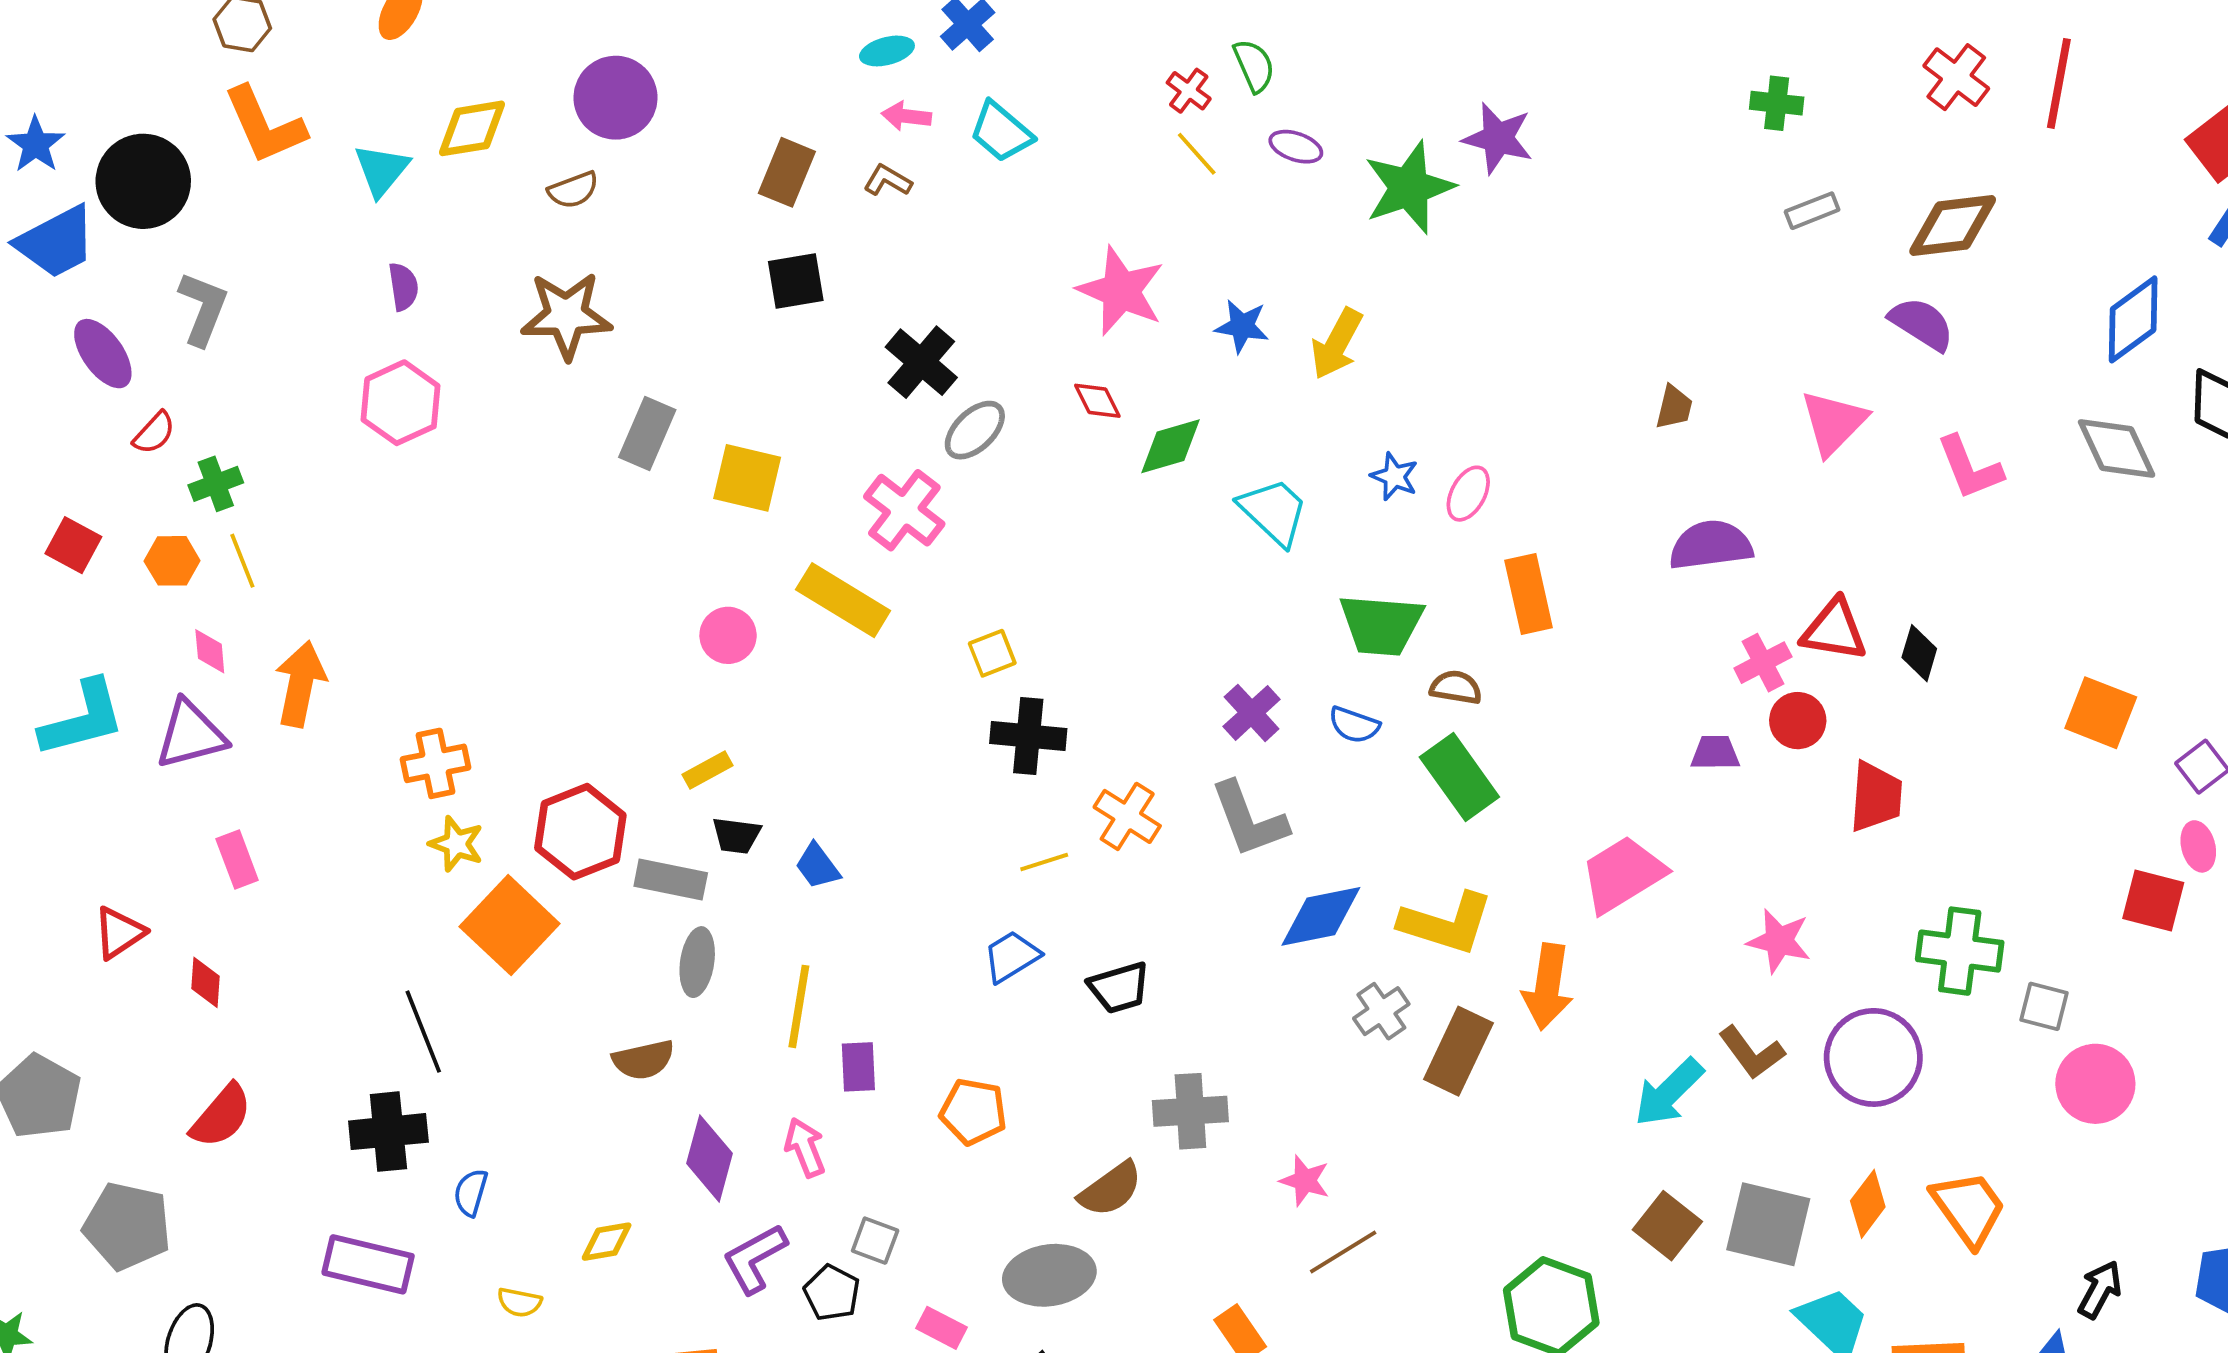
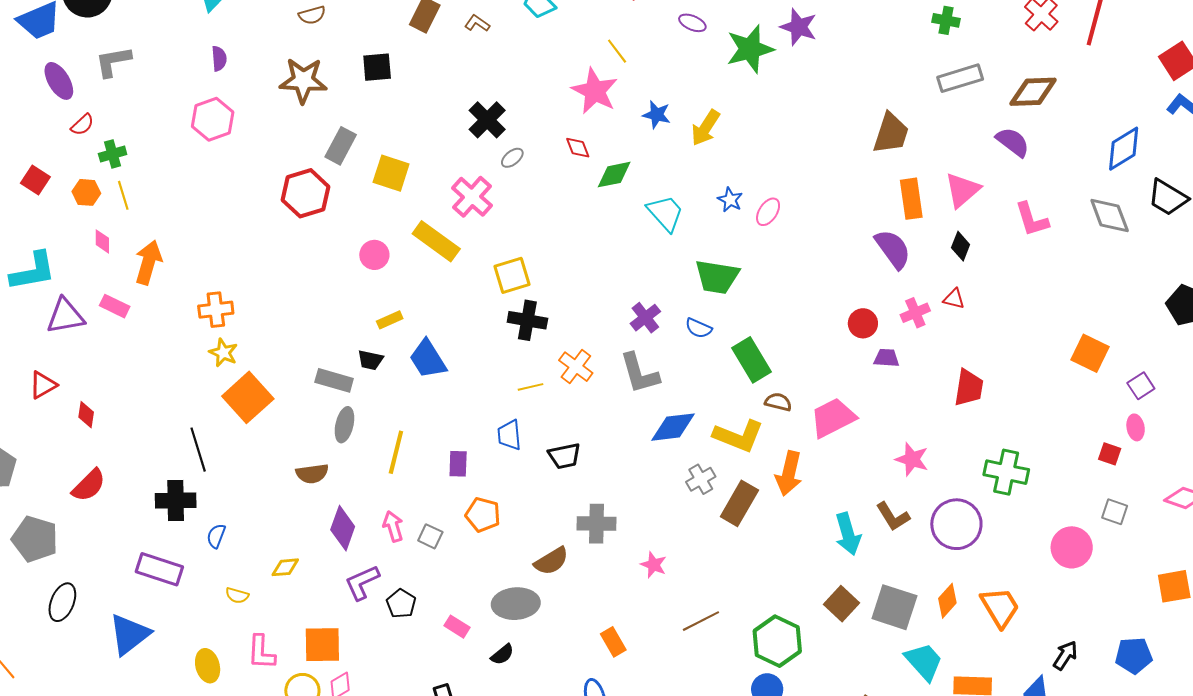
yellow line: (1197, 154) -> (617, 51), moved
gray rectangle: (1812, 211) -> (960, 78), size x1.6
black square: (796, 281) -> (377, 67), moved
gray L-shape: (203, 308) -> (113, 62), turned -126
brown trapezoid: (1674, 407) -> (891, 133), moved, size x1.8
gray ellipse: (975, 430) -> (512, 158), size x0.7
purple semicircle: (1711, 545) -> (893, 249), turned 57
orange rectangle: (1529, 594) -> (911, 199), moved
red triangle: (1834, 630) -> (954, 299), size x0.6
yellow square: (992, 653) -> (512, 275), size x1.5
black diamond: (1919, 653) -> (961, 246), moved
brown semicircle: (1456, 687) -> (778, 402), moved
red circle: (1798, 721) -> (863, 323), moved
purple triangle: (191, 735) -> (65, 316), moved
yellow rectangle: (708, 770) -> (390, 320), moved
red hexagon: (580, 832) -> (305, 193), moved
pink rectangle: (237, 859) -> (115, 306), moved, turned -48
blue trapezoid: (818, 866) -> (428, 359), moved, size x1.6
red square: (2153, 901) -> (1110, 454), size x0.7
blue trapezoid: (1011, 956) -> (509, 435), turned -68
gray square: (2044, 1006) -> (1115, 512), moved
purple rectangle: (858, 1067) -> (458, 464), moved
cyan arrow: (1669, 1092) -> (848, 534), turned -66
gray square: (875, 1241) -> (430, 536), moved
brown line: (1343, 1252) -> (701, 621), moved

